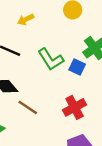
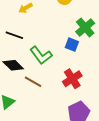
green L-shape: (51, 59) -> (41, 55), moved

